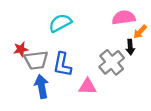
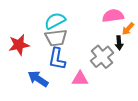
red star: (21, 49) -> (19, 45), size x1.5
gray trapezoid: (36, 60) -> (56, 38), moved
blue arrow: (42, 86) -> (38, 79), turned -45

